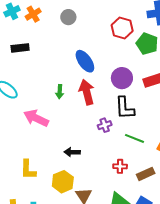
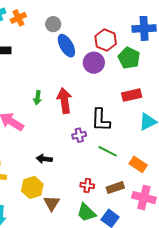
blue ellipse: (85, 61) -> (66, 46), moved
purple circle: (122, 78) -> (94, 63), moved
red cross: (120, 166) -> (87, 185), moved

